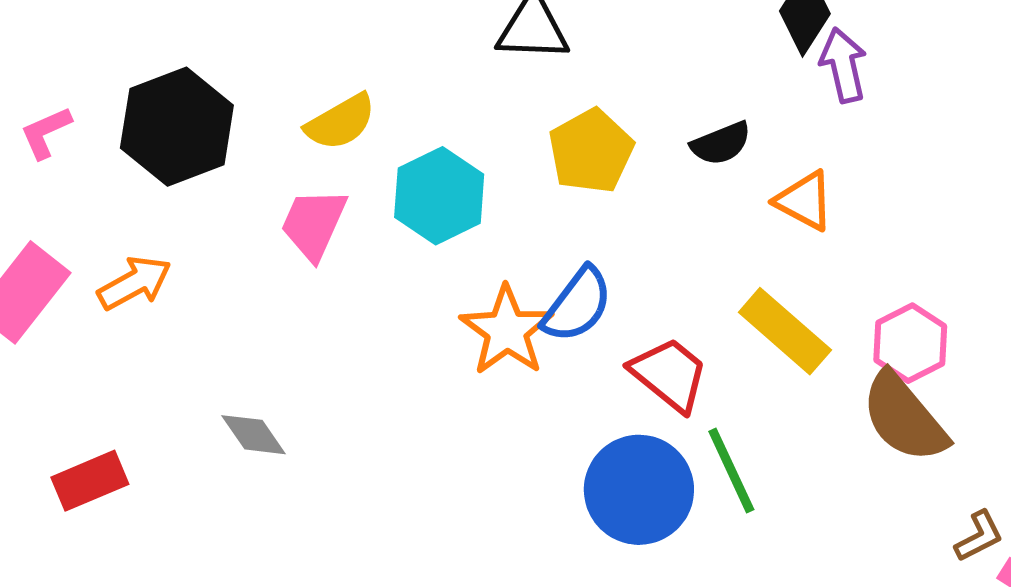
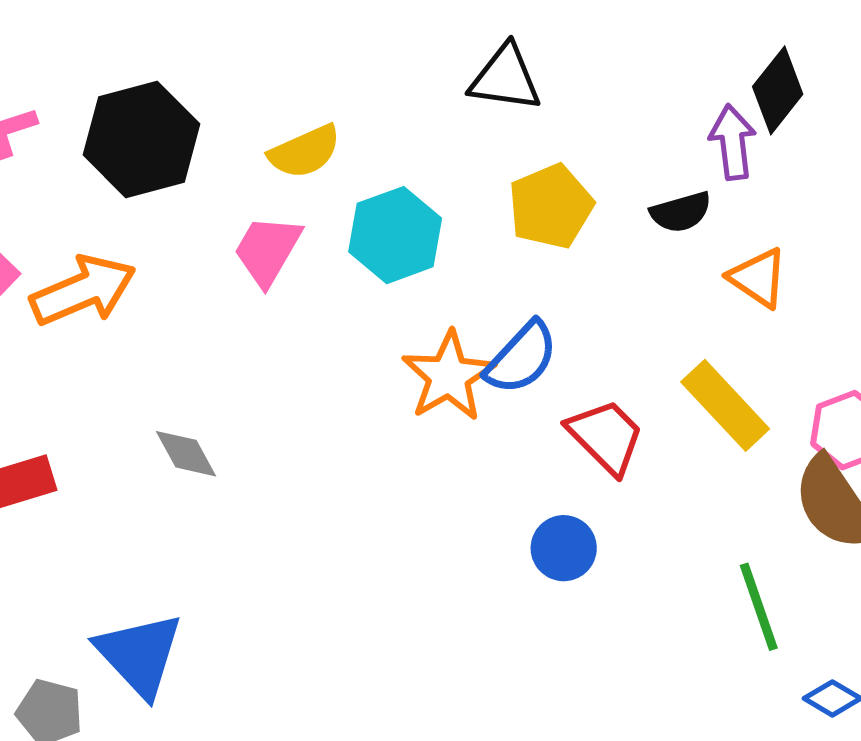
purple arrow: (843, 65) -> (733, 142), moved
orange arrow: (134, 283) -> (83, 291), size x1.4
green line: (731, 471) -> (759, 607), moved
blue circle: (639, 490) -> (564, 548), size x0.6

